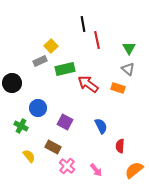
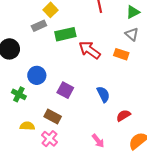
green triangle: (129, 48) -> (133, 12), turned 32
red semicircle: (120, 146) -> (123, 115), turned 56
yellow semicircle: (29, 156) -> (27, 126), turned -48
pink cross: (67, 166) -> (49, 139), moved

